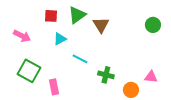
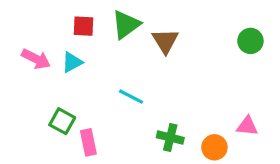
cyan triangle: (60, 39) -> (72, 62), moved
green square: (29, 71) -> (62, 121), moved, size x0.7
green cross: (106, 75) -> (170, 138), moved

